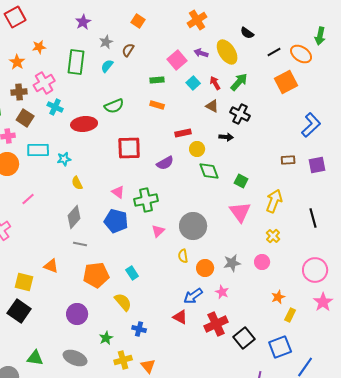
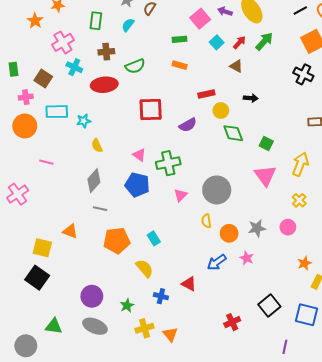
green rectangle: (76, 62) -> (96, 21), size x0.7
red arrow: (215, 83) -> (239, 42), turned 72
brown cross: (19, 92) -> (106, 52), moved
black cross: (240, 114) -> (303, 74), moved
pink line: (28, 199) -> (46, 162), turned 56
purple circle: (77, 314) -> (92, 296), moved
red triangle: (180, 317) -> (189, 284), moved
red cross: (216, 324) -> (232, 322), moved, size x0.7
blue square: (280, 347) -> (306, 315), turned 35

